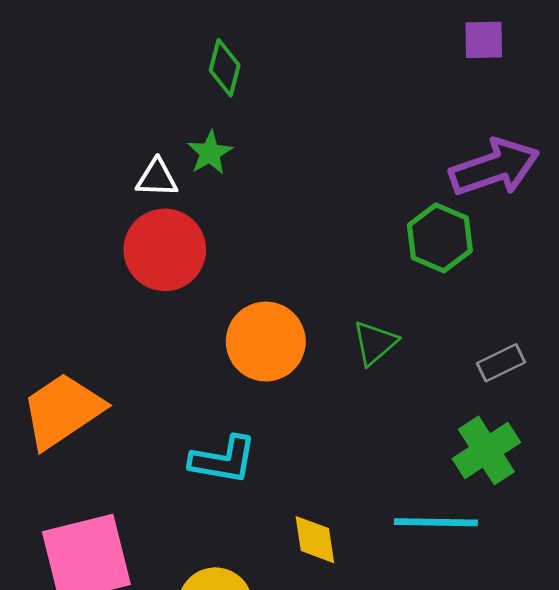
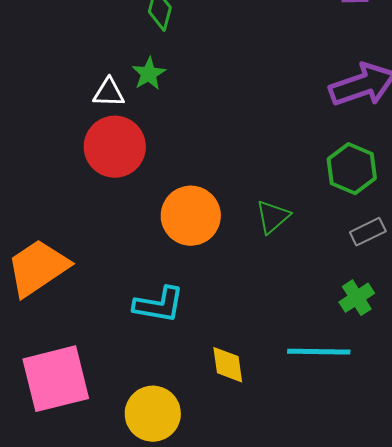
green hexagon: (440, 238) -> (352, 169), moved
green cross: (486, 450) -> (357, 298), size x0.7

